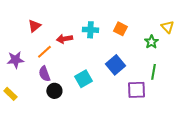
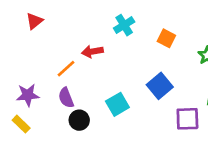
red triangle: (34, 26) -> (34, 21), moved
cyan cross: (90, 30) -> (124, 25), moved, turned -35
purple star: (15, 60) -> (28, 95), moved

